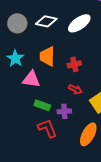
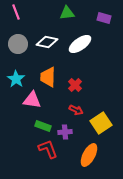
red cross: (74, 64) -> (75, 85), turned -32

